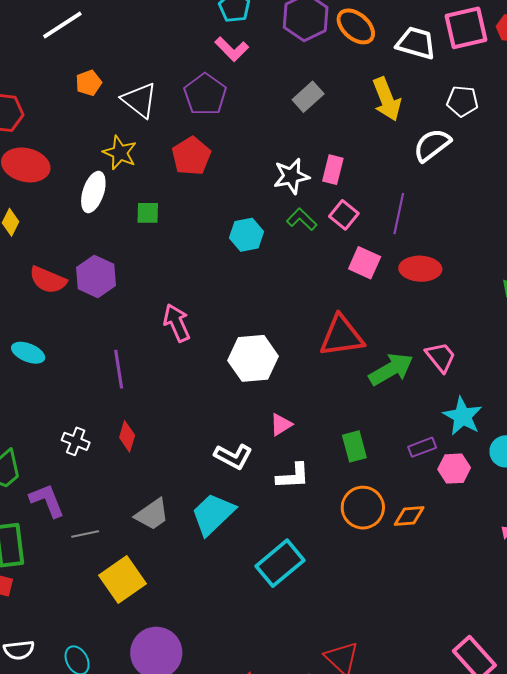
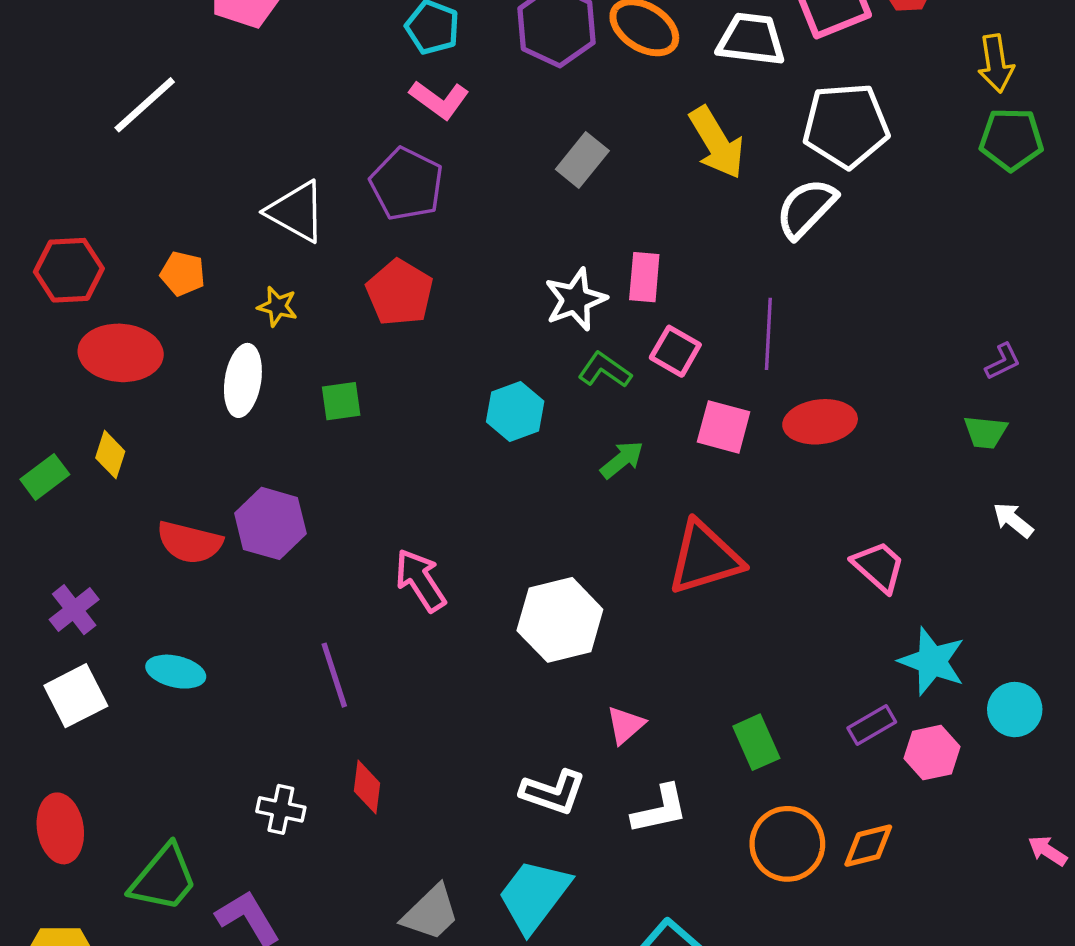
orange pentagon: (89, 83) -> (183, 274), moved, turned -30
white pentagon: (462, 101) -> (846, 125), size x1.6
yellow star: (120, 153) -> (277, 306), size x0.7
green arrow: (391, 369) -> (622, 460), moved, size x0.6

